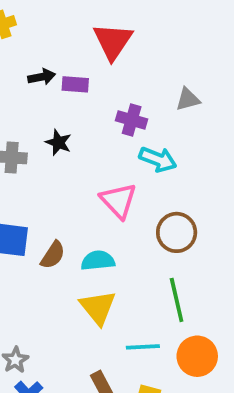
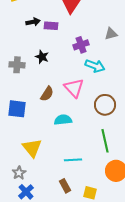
purple cross: (132, 120) -> (81, 45), turned -35
brown semicircle: (53, 255) -> (47, 94), moved
yellow triangle: (98, 307) -> (32, 148), moved
cyan line: (143, 347) -> (73, 160), moved

